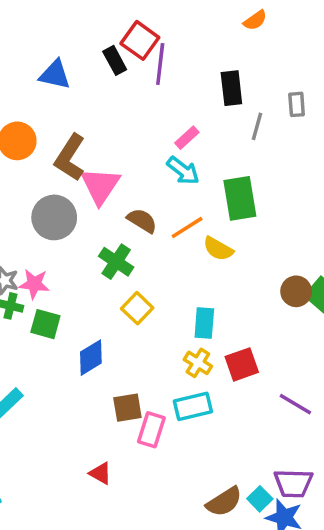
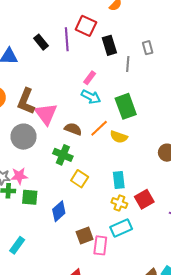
red square: (140, 40) -> (86, 26), moved

